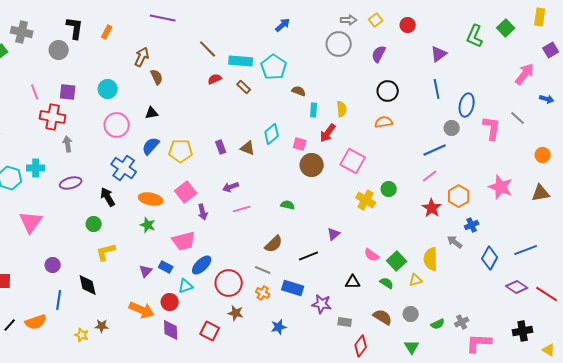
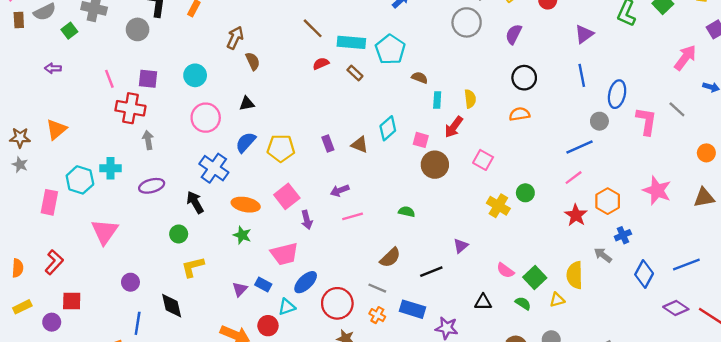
pink square: (353, 161) -> (483, 160), size x0.7

